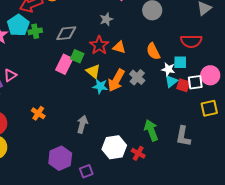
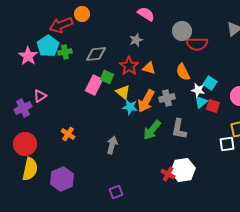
red semicircle: (191, 41) -> (197, 44), moved
cyan square: (180, 62) -> (210, 83), turned 32
gray cross: (137, 77) -> (167, 98), turned 35
white square: (195, 82) -> (227, 144), moved
green arrow: (151, 130) -> (152, 130), moved, turned -120
gray L-shape: (183, 136) -> (179, 129), moved
white hexagon: (114, 147) -> (183, 170), moved
purple hexagon: (60, 158) -> (62, 179), moved

